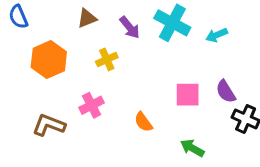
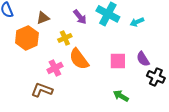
brown triangle: (87, 18) -> (43, 18), moved
orange semicircle: (143, 122) -> (79, 59), moved, size x1.6
brown L-shape: (49, 125) -> (42, 90), moved

